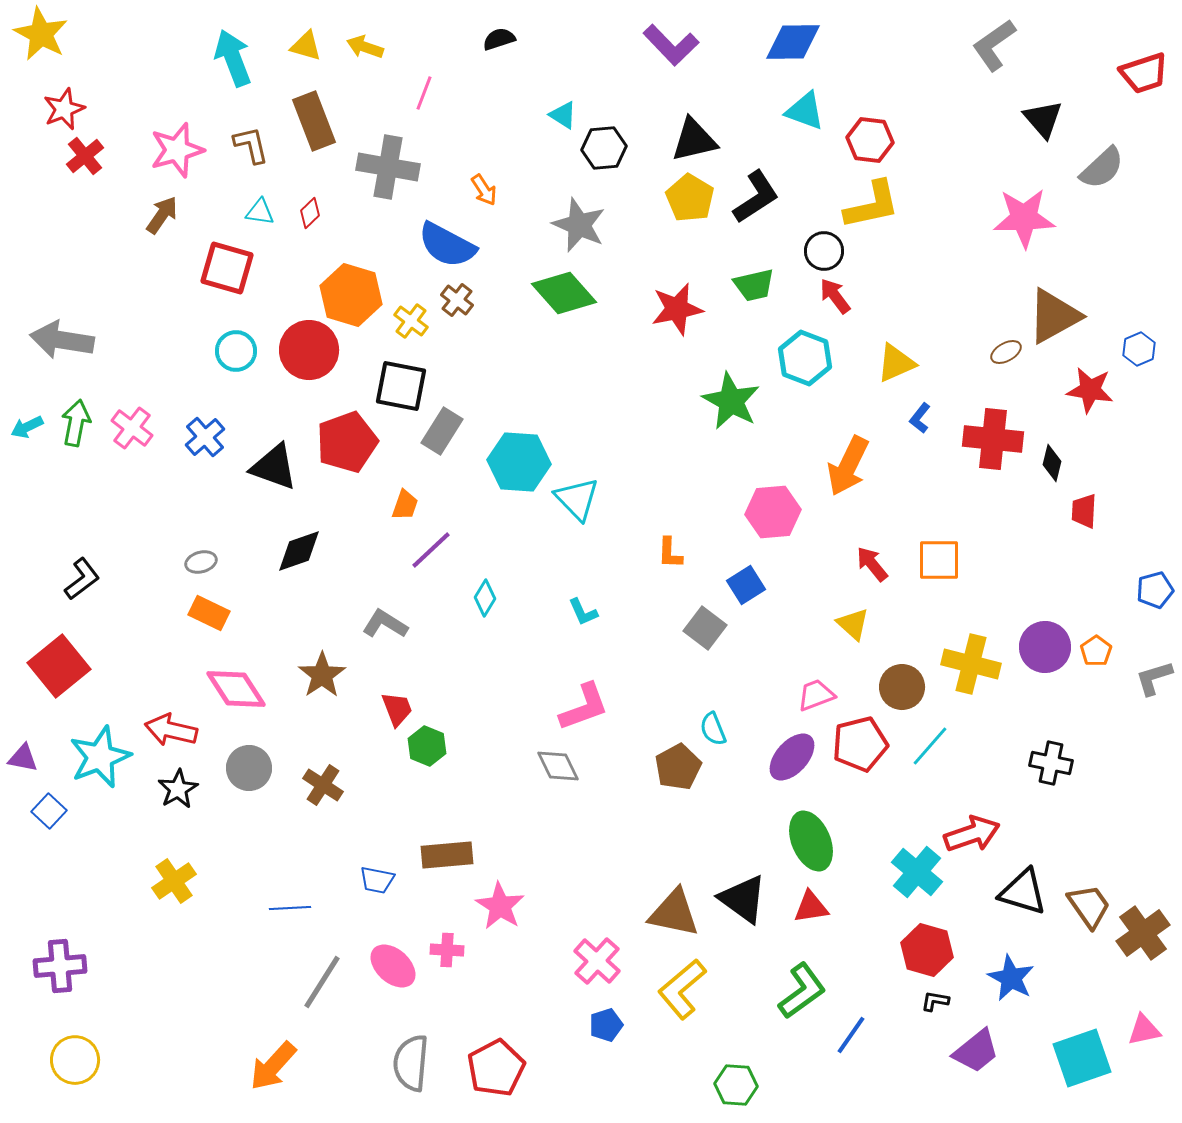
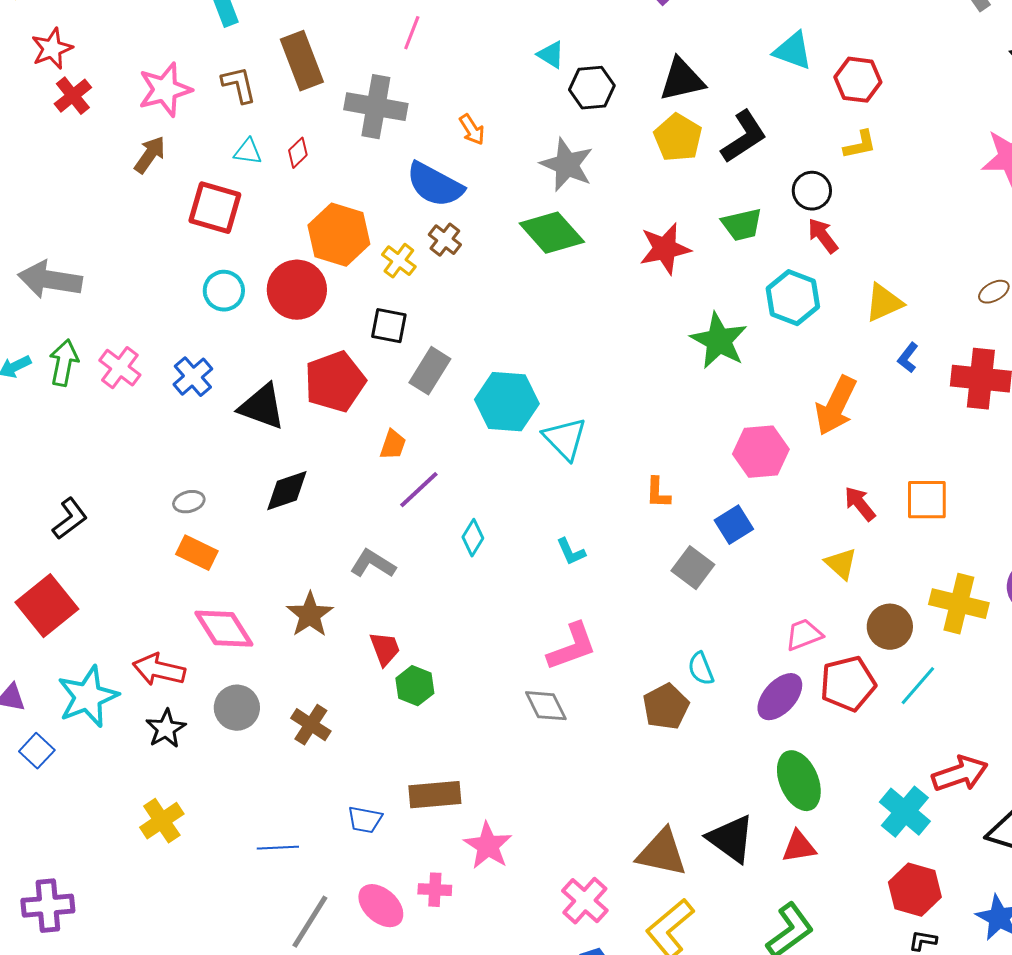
yellow L-shape: (872, 205) -> (860, 145), size x0.6
black square: (401, 386) -> (389, 326), size x0.7

